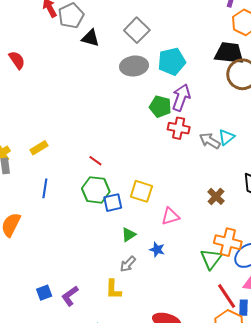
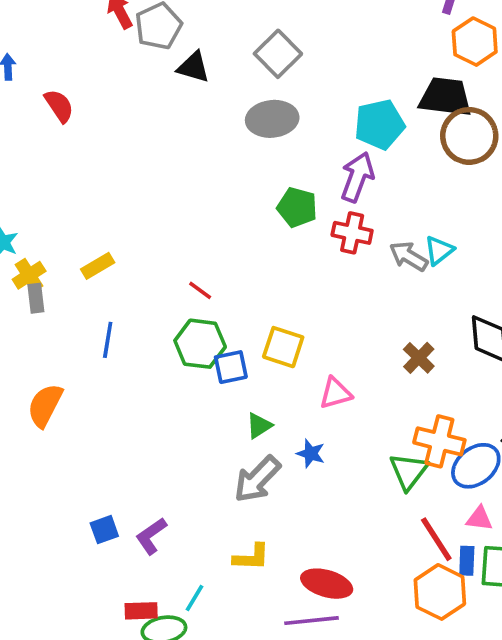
cyan pentagon: (172, 61) -> (379, 124), moved
green pentagon: (160, 107) -> (297, 207), moved
gray arrow: (128, 264) -> (257, 479), size x1.6
yellow L-shape: (113, 289) -> (251, 557), moved, turned -90

